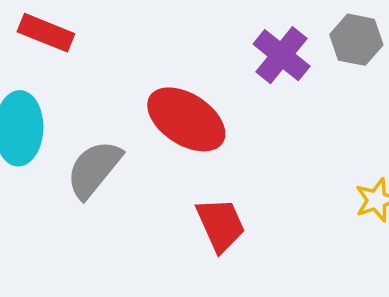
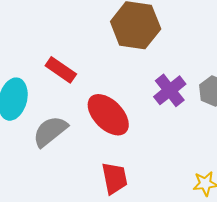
red rectangle: (46, 33) -> (61, 70), moved

